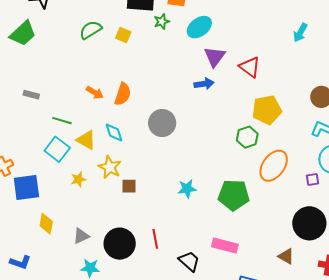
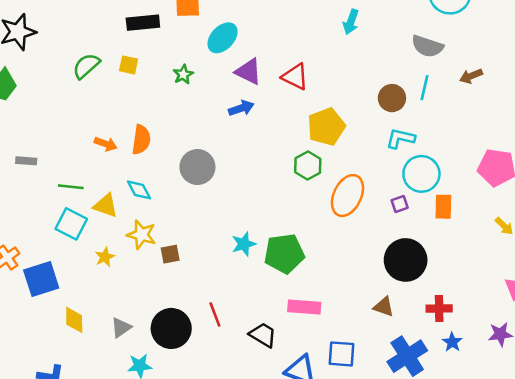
green star: (162, 22) -> (183, 74), moved
purple triangle: (215, 57) -> (248, 72), turned -30
green pentagon: (234, 195) -> (284, 253), moved

